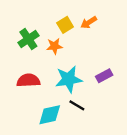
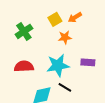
orange star: (54, 46) -> (65, 37), moved
purple rectangle: (104, 76) -> (88, 62), turned 32

